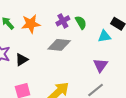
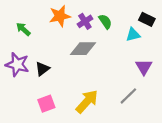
orange star: (31, 24) -> (60, 16), moved
purple triangle: (100, 65) -> (144, 67), moved

